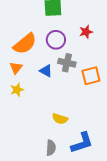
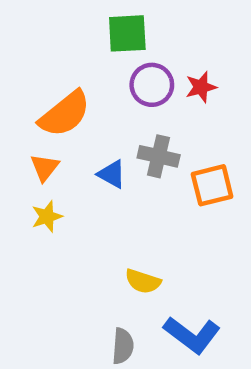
purple circle: (56, 40) -> (152, 85), moved
blue L-shape: (82, 143) -> (192, 335), turned 55

